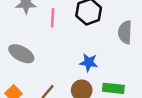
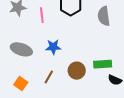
blue star: (89, 62) -> (53, 47), moved

